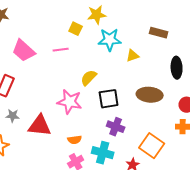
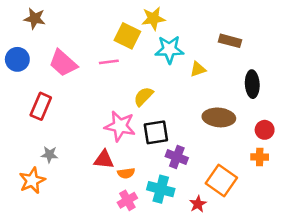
yellow square: (76, 29) -> (127, 36), size x1.5
black square: (109, 99) -> (156, 132), moved
gray star: (13, 116) -> (49, 155), moved
red triangle: (40, 126) -> (104, 160), moved, size x0.7

